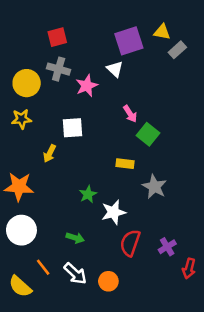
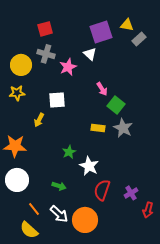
gray star: (154, 187) -> (123, 128), moved
white star: (114, 212) -> (89, 166), turned -30
orange circle: (108, 281) -> (85, 220), size x1.6
yellow semicircle: (20, 286) -> (29, 230), moved

